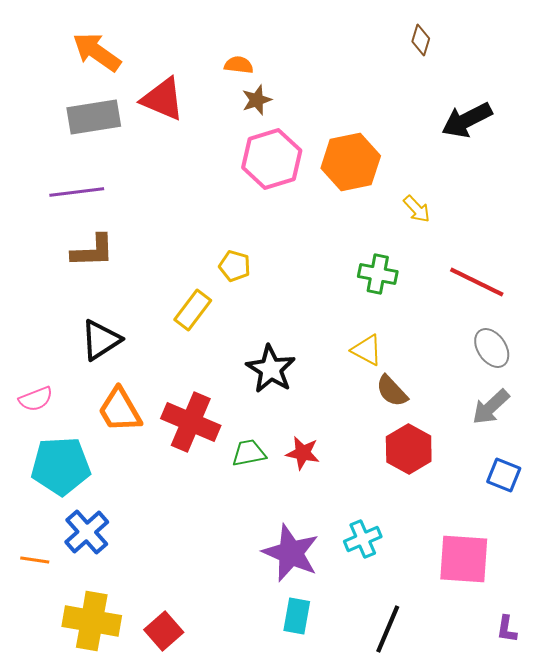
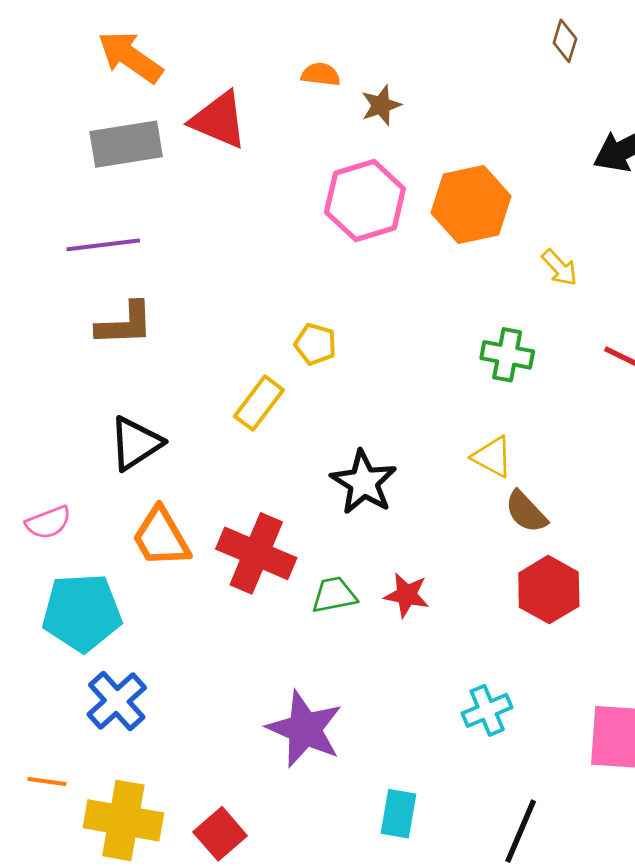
brown star: (257, 100) -> (381, 105), moved
purple star: (291, 553) -> (305, 729), moved
orange line: (35, 560) -> (47, 781), moved

